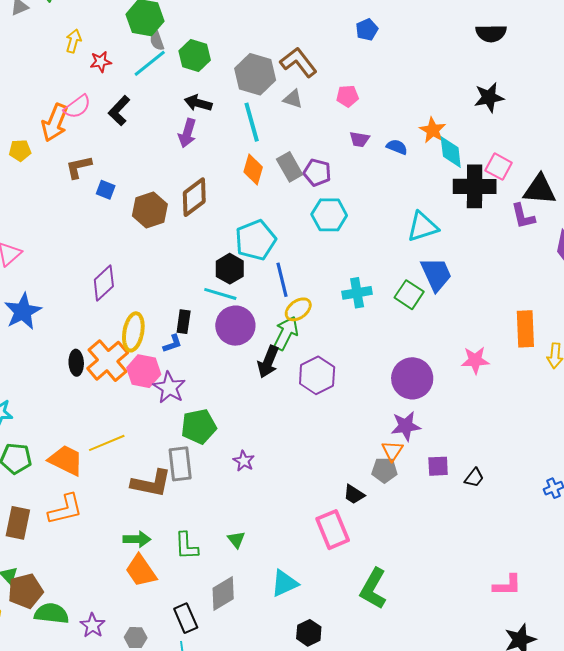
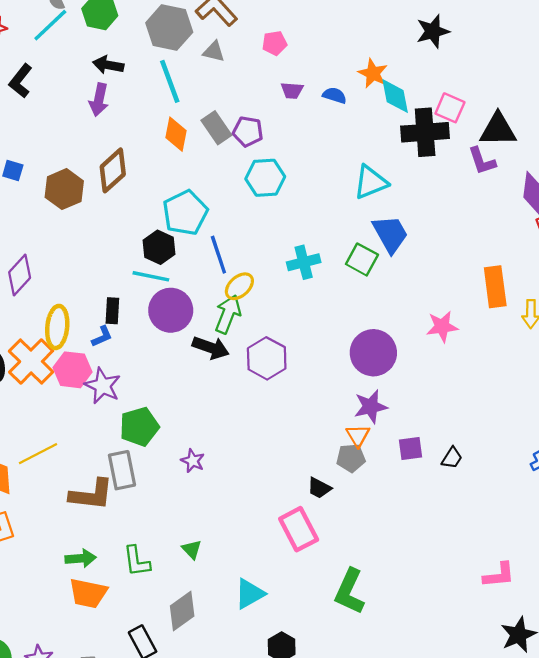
black arrow: (268, 362) -> (211, 348), turned -88
orange trapezoid: (141, 571) -> (88, 593), turned -39

